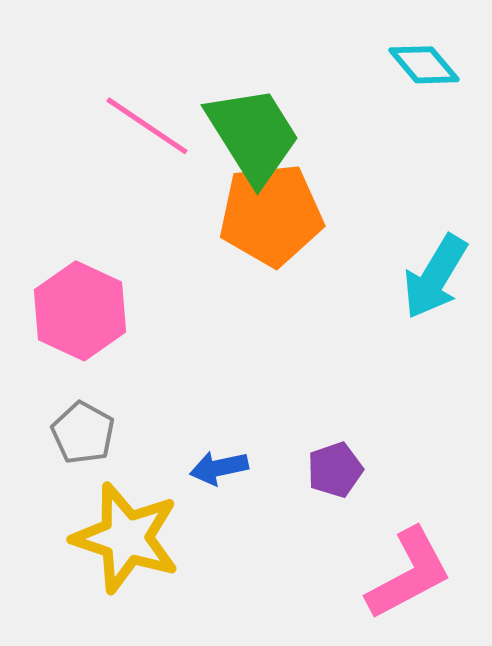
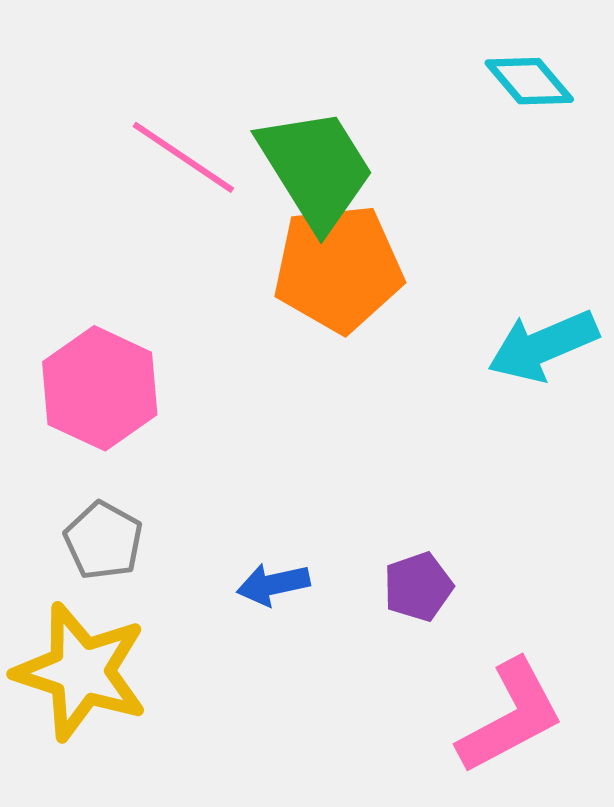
cyan arrow: (435, 277) -> (543, 346), turned 36
yellow star: (126, 538) -> (81, 672), moved

